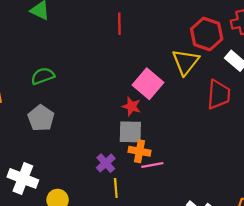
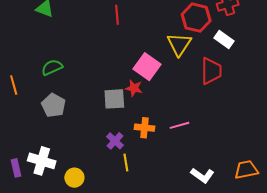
gray square: (130, 132) -> (114, 99), moved
pink line: (152, 165) -> (179, 125), moved

